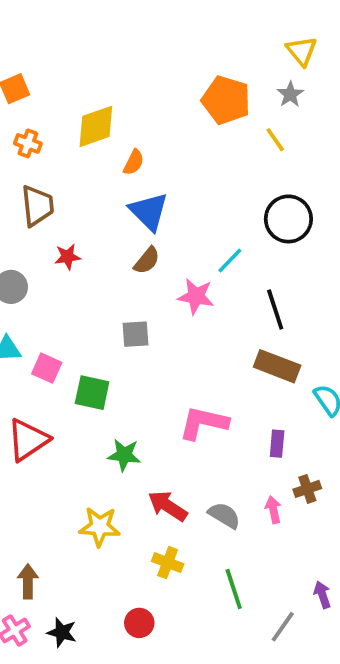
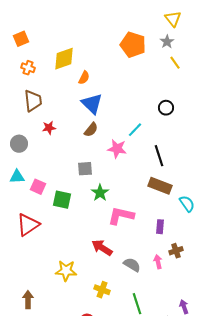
yellow line: (275, 140) -> (175, 63), moved
black circle: (288, 219) -> (166, 108), size x0.6
green star: (124, 455) -> (100, 193), moved, turned 30
red arrow: (168, 506) -> (102, 248), moved

